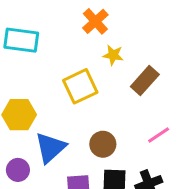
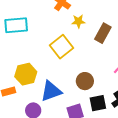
blue triangle: (50, 148) -> (51, 91), turned 35

